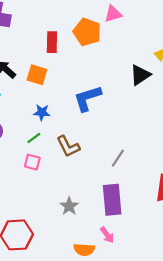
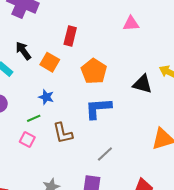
orange pentagon: (87, 32) -> (94, 71), moved
black triangle: (140, 75) -> (142, 84), turned 35
blue L-shape: (88, 98) -> (98, 108), moved

